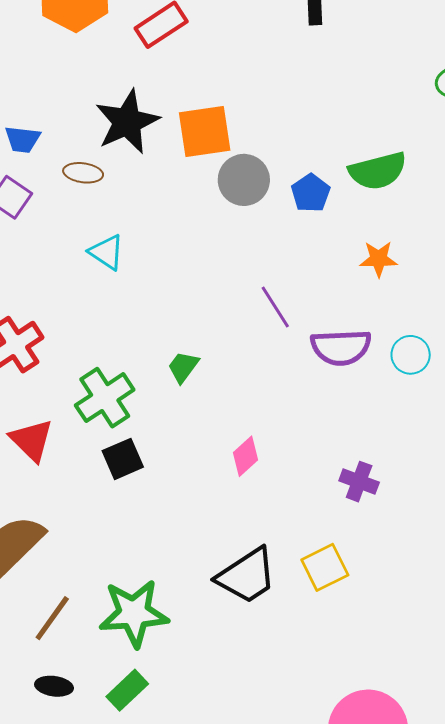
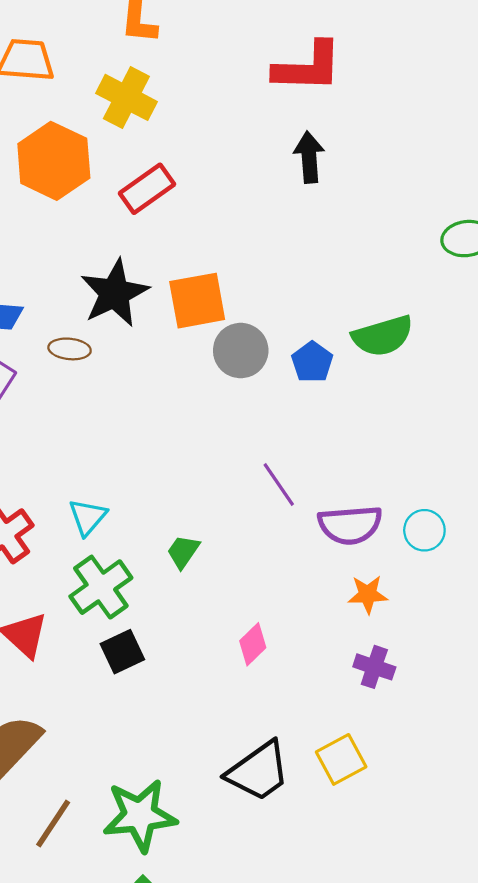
cyan triangle: (106, 252) -> (88, 517), moved, turned 39
orange star: (379, 259) -> (368, 594), moved

